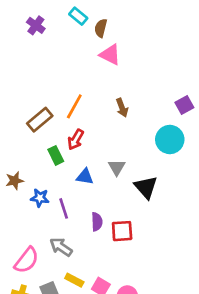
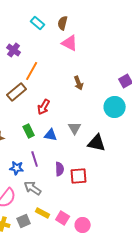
cyan rectangle: (78, 16) -> (38, 23), moved
purple cross: (36, 25) -> (14, 50), moved
orange line: (74, 106) -> (32, 71), moved
green rectangle: (56, 155) -> (29, 131), moved
black triangle: (146, 187) -> (97, 143), turned -36
blue star: (40, 198) -> (17, 168), moved

